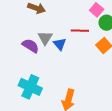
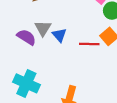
red line: (80, 31) -> (89, 44), moved

